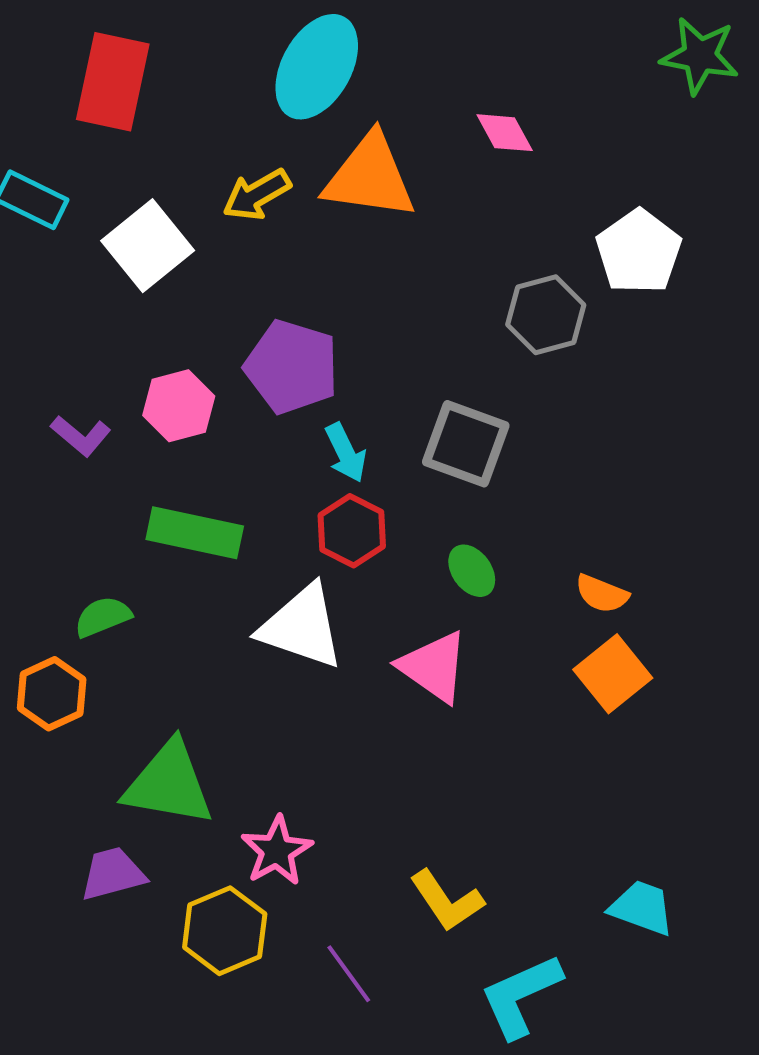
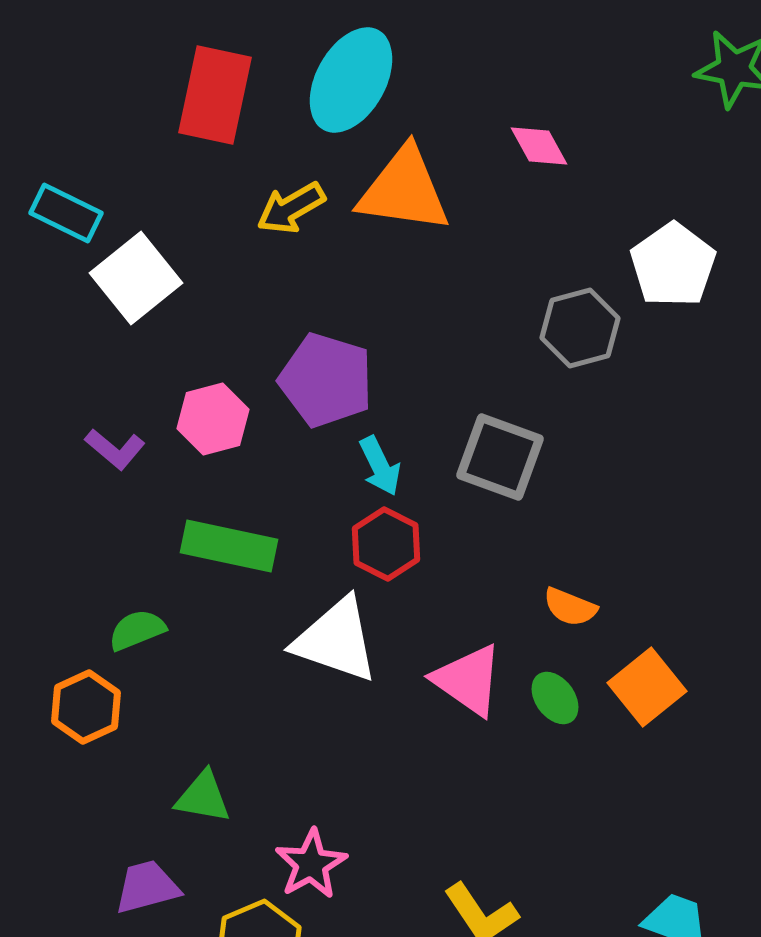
red rectangle: (113, 82) -> (215, 95), moved
white square: (148, 246) -> (136, 278), moved
green ellipse: (472, 571) -> (555, 698), moved
orange semicircle: (602, 594) -> (570, 607), moved
green triangle: (169, 784) -> (203, 797), size x0.6

